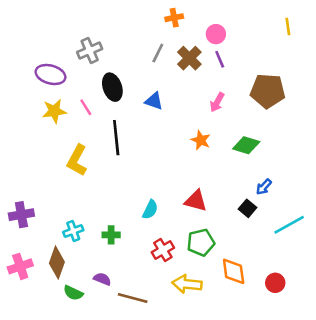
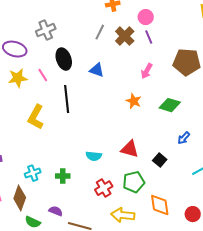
black square: (247, 208) -> (160, 160), moved
cyan semicircle: (150, 210) -> (94, 156), turned 70

